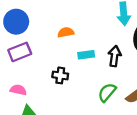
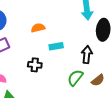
black arrow: (115, 56) -> (87, 55), moved

